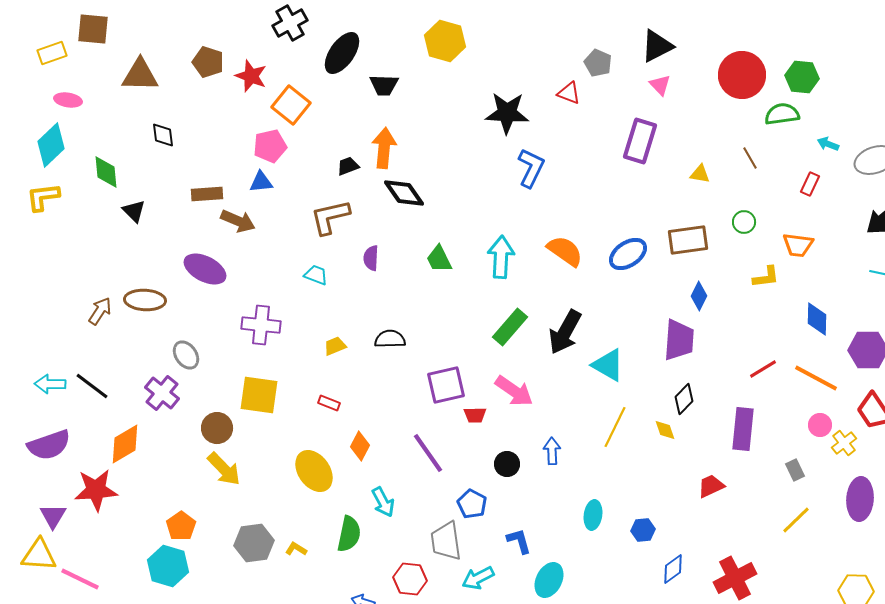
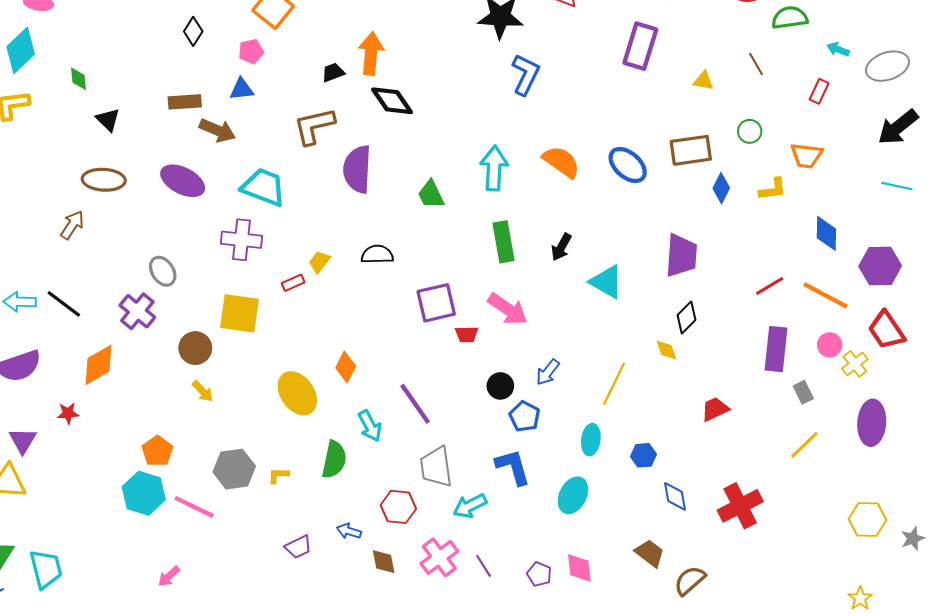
black diamond: (163, 135) -> (193, 31), moved, turned 40
pink pentagon: (270, 146) -> (251, 51), size x0.7
green diamond: (106, 172) -> (79, 79), size x0.7
blue ellipse: (628, 254) -> (628, 165), turned 75
purple semicircle: (371, 258) -> (357, 169), size x1.8
green trapezoid: (439, 259) -> (431, 194), moved
cyan trapezoid: (316, 275) -> (264, 187), moved, size x1.8
blue diamond: (699, 296) -> (721, 188), moved
brown ellipse: (145, 300) -> (104, 180), moved
green rectangle: (510, 327) -> (504, 242), turned -51
black arrow: (565, 332) -> (561, 247), size x0.6
yellow trapezoid: (335, 346) -> (319, 262), turned -30
red rectangle: (329, 403) -> (293, 283), moved, turned -45
yellow line: (615, 427) -> (614, 384), moved
purple rectangle: (743, 429) -> (776, 349), moved
blue arrow: (552, 451) -> (548, 372), turned -140
purple line: (428, 453) -> (415, 404), moved
yellow arrow: (224, 469) -> (203, 391), size x0.6
red star: (96, 490) -> (68, 413), size x0.5
blue pentagon: (472, 504) -> (525, 416), moved
blue L-shape: (519, 541) -> (513, 467), size x1.4
yellow L-shape: (296, 549) -> (278, 475), turned -30
blue diamond: (673, 569) -> (675, 496), turned -64
pink line: (80, 579) -> (194, 507), moved
cyan ellipse: (549, 580) -> (573, 495), moved

